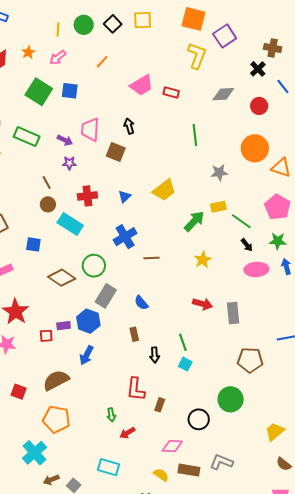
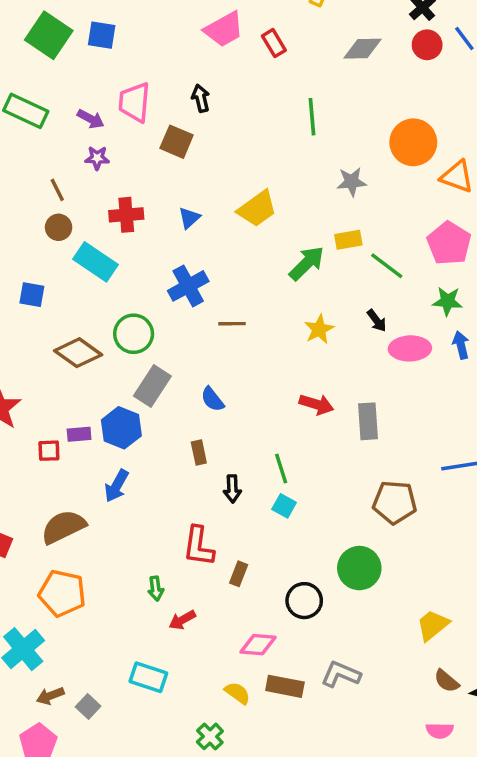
red rectangle: (171, 92) -> (274, 43), turned 42
red circle: (259, 106) -> (427, 45), moved
black arrow: (247, 245) -> (377, 321), moved

